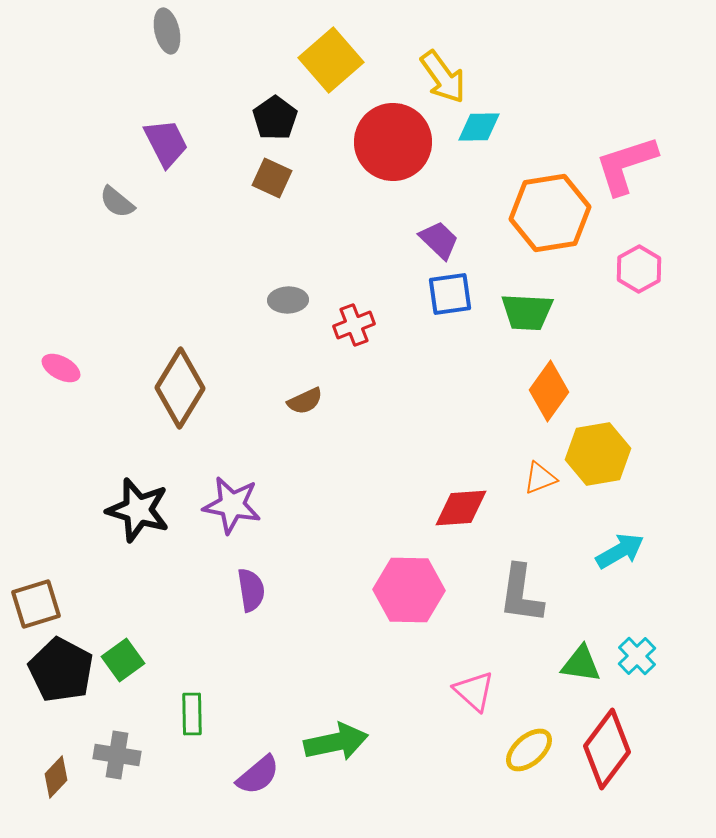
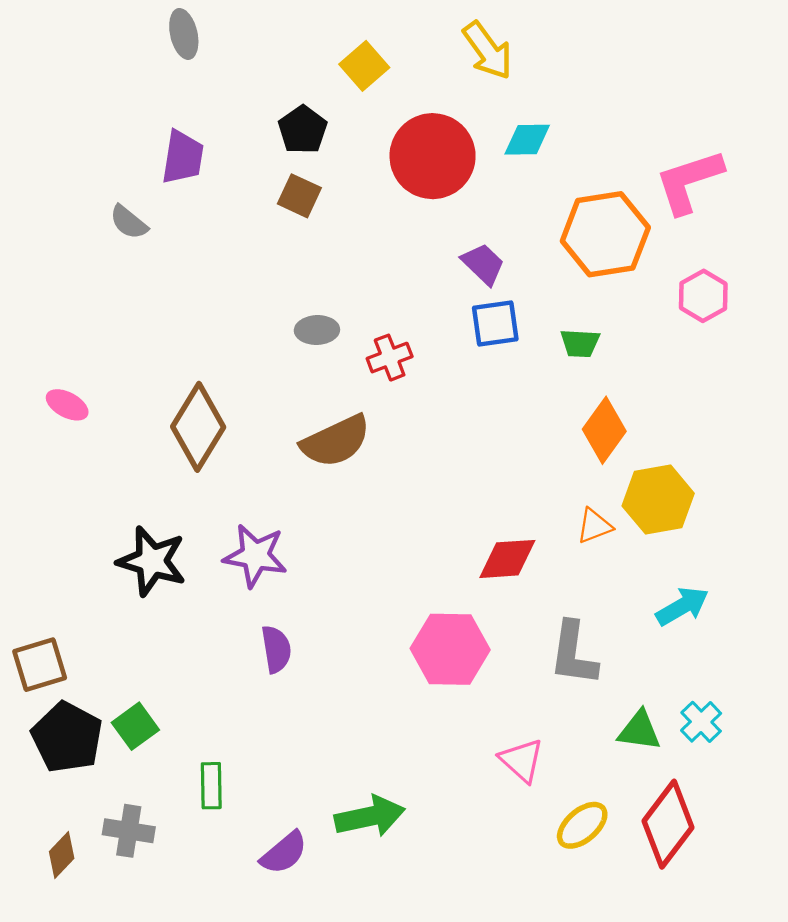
yellow square: (331, 60) -> (364, 66), size x0.7
yellow arrow: (443, 77) -> (488, 50), moved
purple trapezoid: (166, 143) -> (183, 157), turned 36
green trapezoid: (527, 312) -> (580, 343), size x0.7
brown semicircle: (305, 401) -> (336, 441), size x1.8

